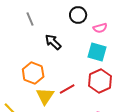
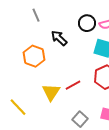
black circle: (78, 15) -> (87, 23), moved
orange hexagon: (33, 73) -> (34, 56), moved

